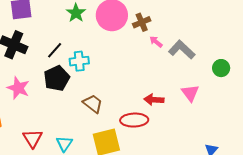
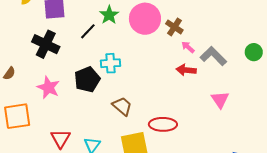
brown cross: (142, 22) -> (174, 27), turned -36
black line: (55, 50) -> (88, 31), moved
green circle: (221, 68) -> (254, 52), moved
red arrow: (154, 100) -> (186, 70), moved

